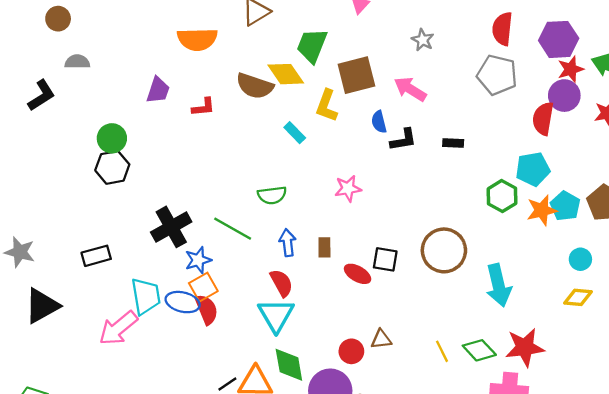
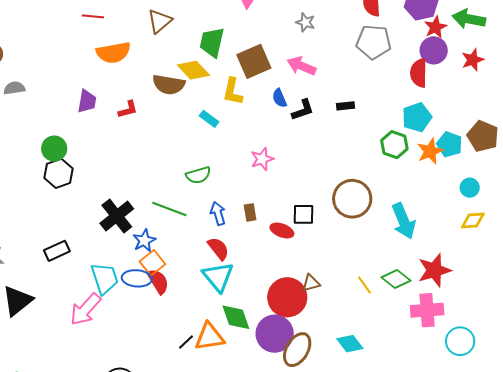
red circle: (351, 351) -> (287, 297), size x1.8

